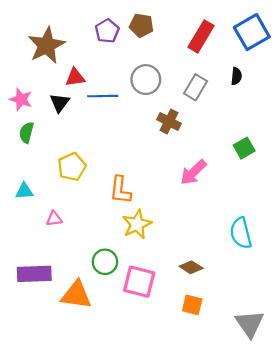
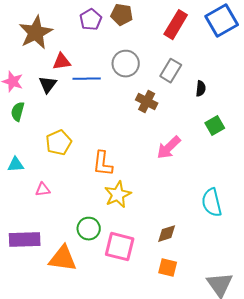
black semicircle: (236, 76) -> (201, 89), moved
brown diamond: (191, 267) -> (167, 234), turned -50

